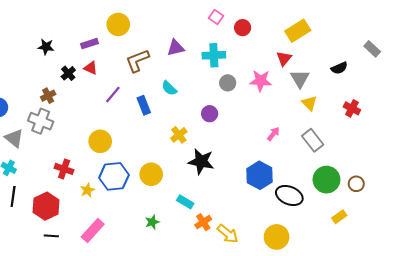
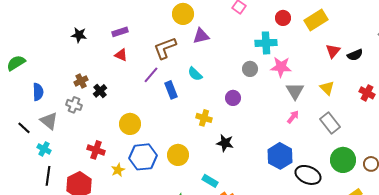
yellow circle: (118, 24) -> (183, 14), moved
red circle: (243, 28) -> (283, 18), moved
cyan cross: (214, 55) -> (266, 43), moved
red triangle: (284, 58) -> (333, 51), moved
black cross: (68, 73) -> (100, 91), moved
gray triangle: (300, 79) -> (295, 91), moved
purple line: (113, 95) -> (151, 75), moved
gray cross: (41, 121) -> (74, 105), size x0.7
yellow cross: (179, 135) -> (204, 118), turned -35
black star: (201, 162) -> (225, 143), size x0.7

